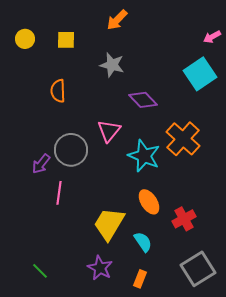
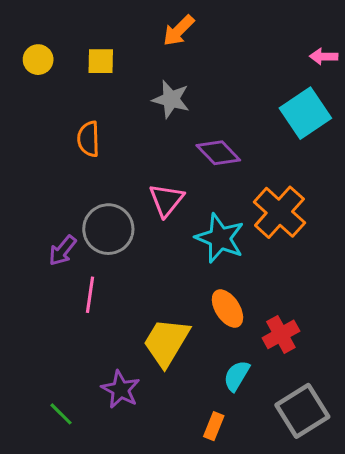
pink arrow: (212, 37) -> (324, 57), turned 30
cyan semicircle: (143, 242) -> (237, 376), moved, turned -115
purple star: (100, 268) -> (121, 389), moved

